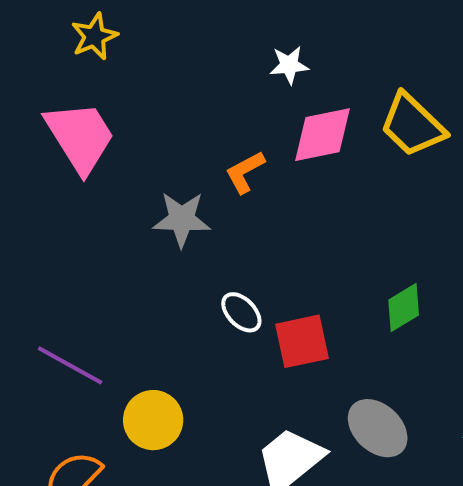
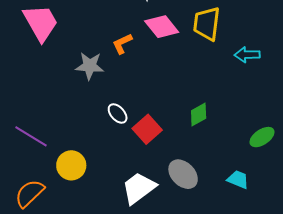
yellow trapezoid: (412, 125) -> (207, 24), turned 51
pink diamond: (322, 135) -> (162, 27), turned 60
red square: (302, 341) -> (147, 129), turned -32

